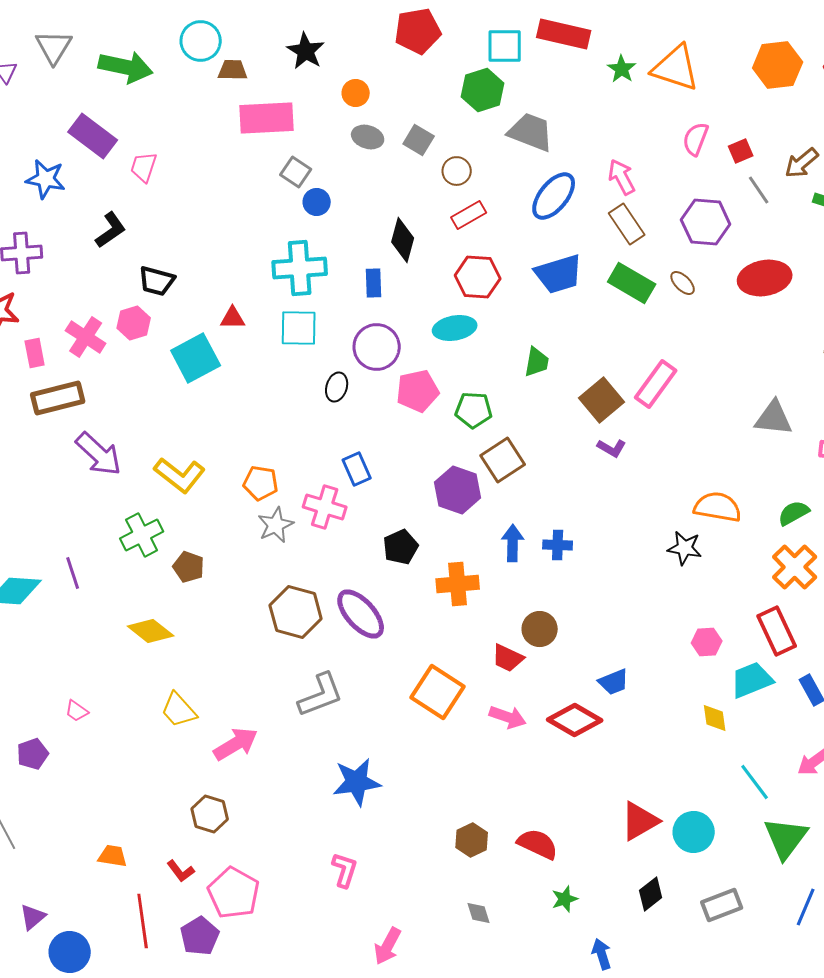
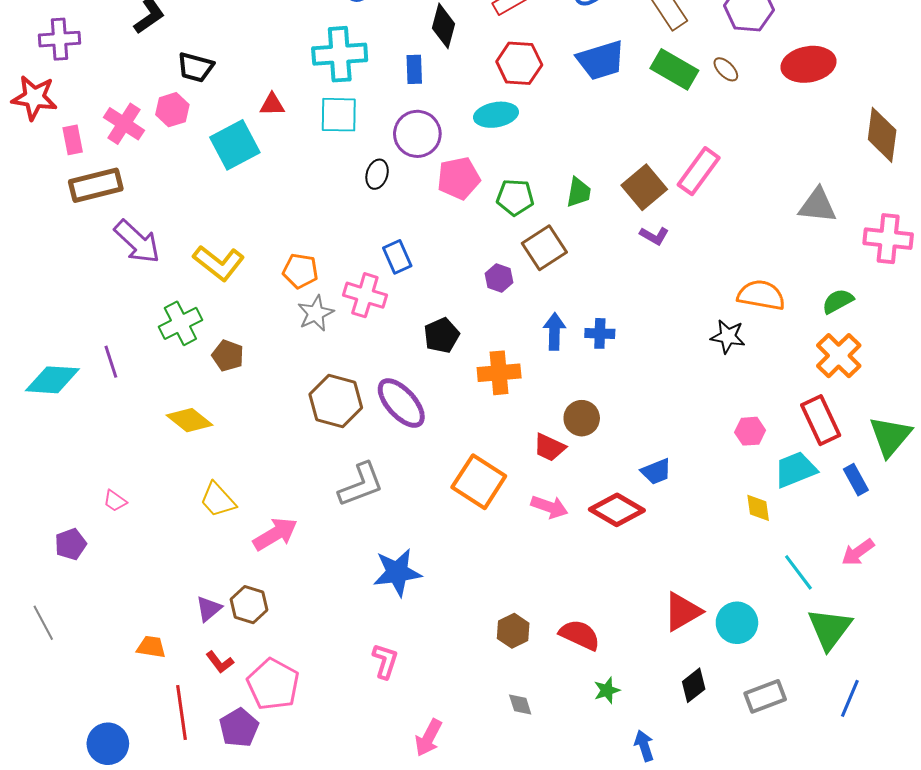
green trapezoid: (537, 362) -> (579, 192), moved
purple hexagon: (458, 490) -> (499, 278), size x0.6
purple triangle: (33, 917) -> (209, 609), moved

